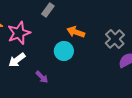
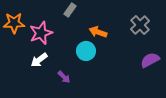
gray cross: (115, 39) -> (140, 25), moved

